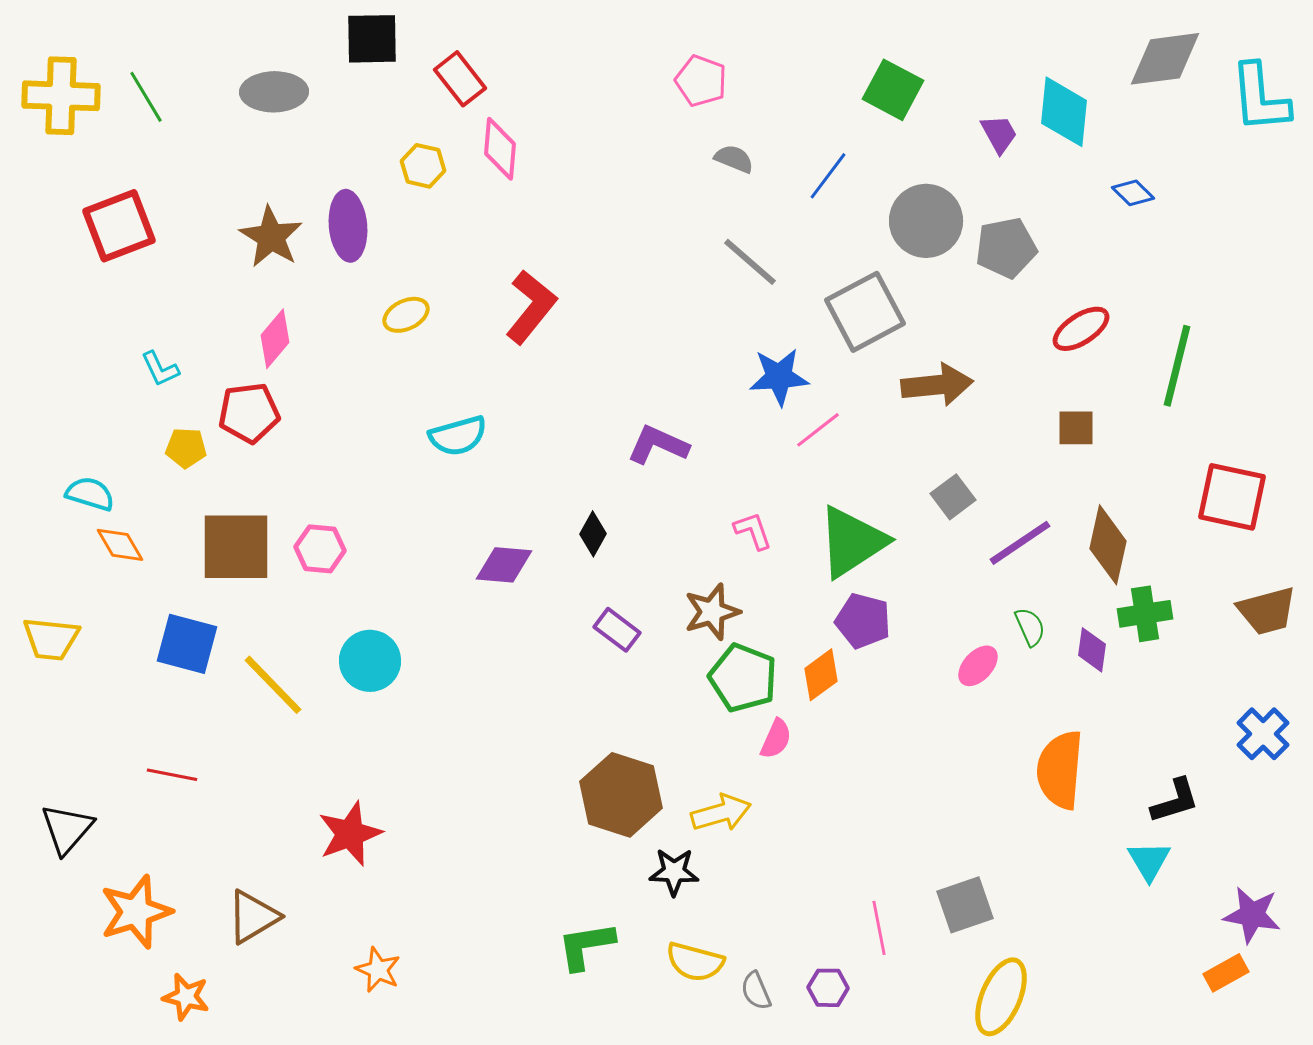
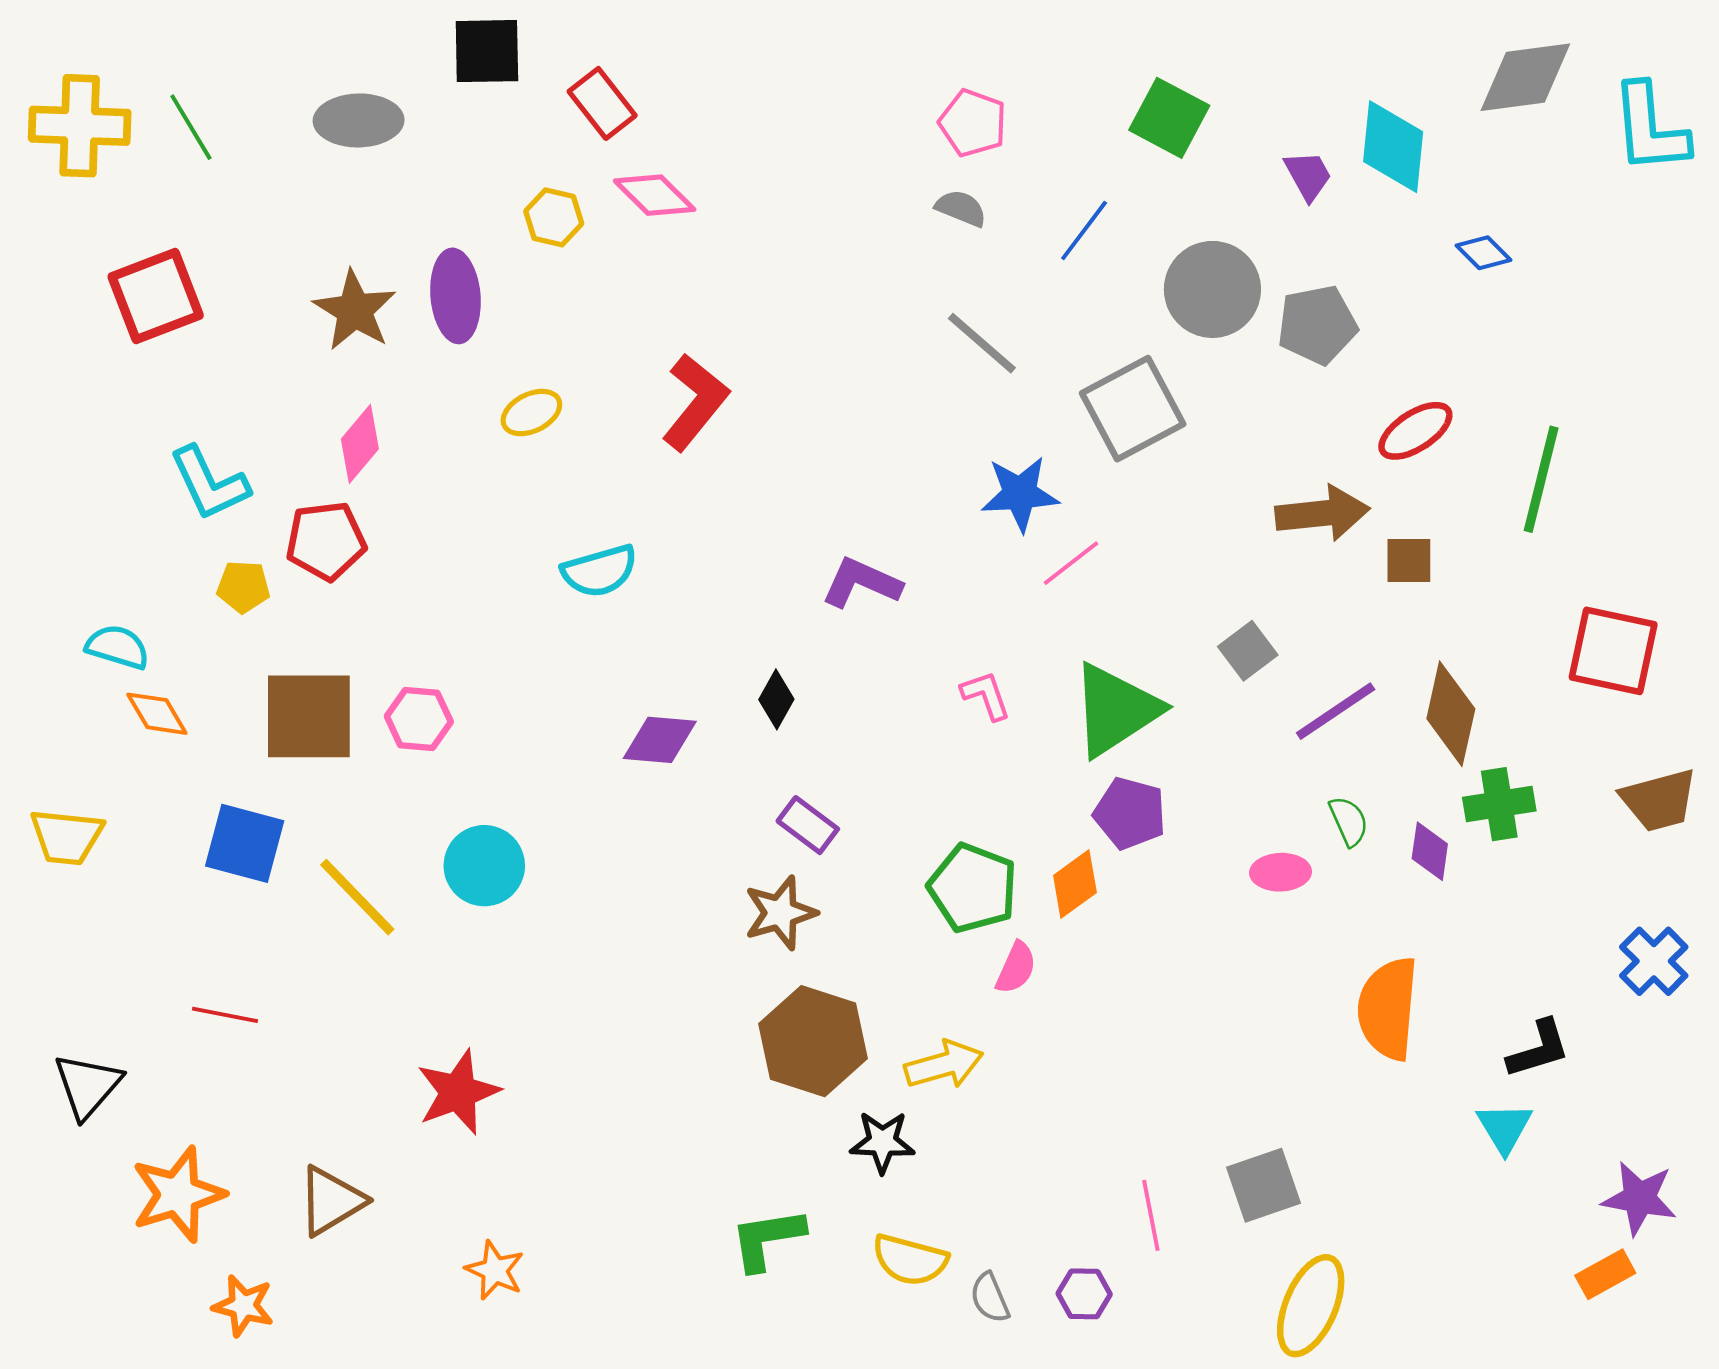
pink pentagon: (701, 81) -> (973, 123), moved
pink diamond: (500, 149) -> (655, 195), turned -50
cyan L-shape: (160, 369) -> (209, 483), size x1.6
brown arrow: (937, 385) -> (1322, 513), moved
brown star: (712, 612) -> (780, 913), moved
pink ellipse: (978, 666) -> (1281, 872), turned 45

